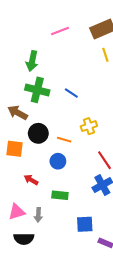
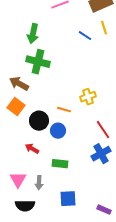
blue line: (71, 93) -> (85, 36), moved
black circle: (38, 133) -> (39, 121), moved
orange square: (15, 149) -> (16, 107), moved, turned 30
pink triangle: (17, 212) -> (18, 180), turned -42
blue square: (85, 224) -> (68, 199), moved

